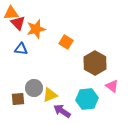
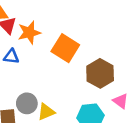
orange square: (66, 42) -> (65, 48), size x1.6

